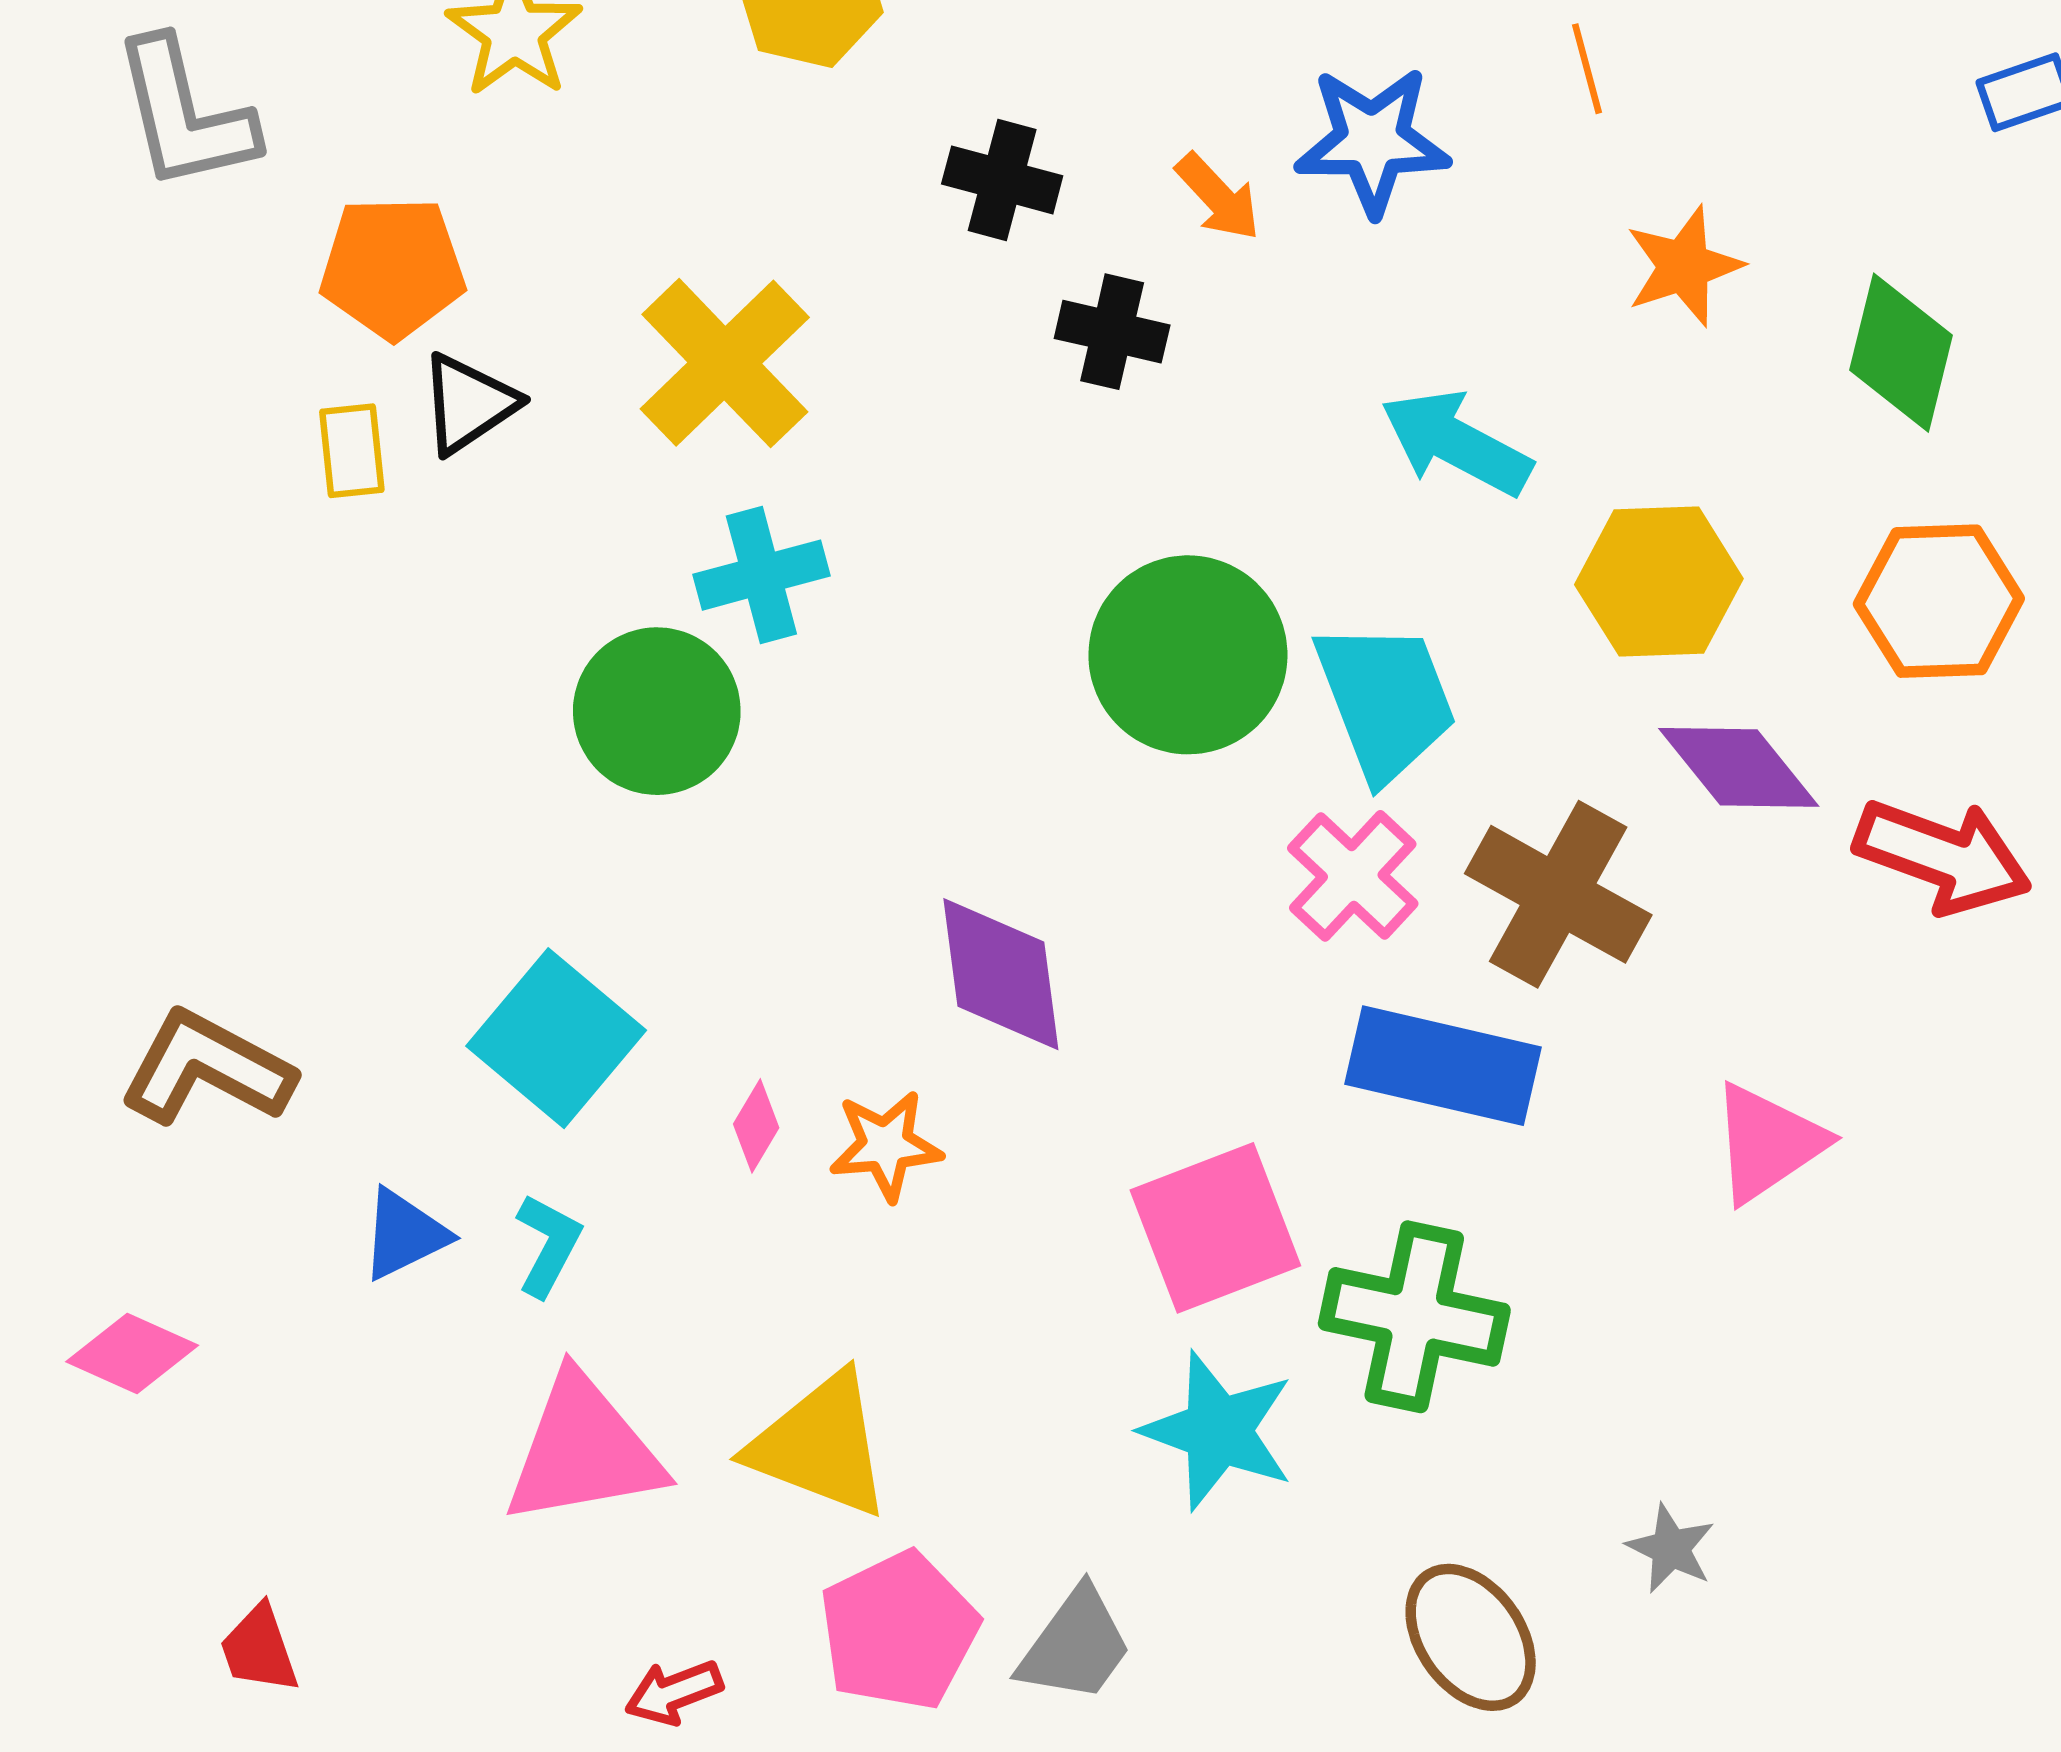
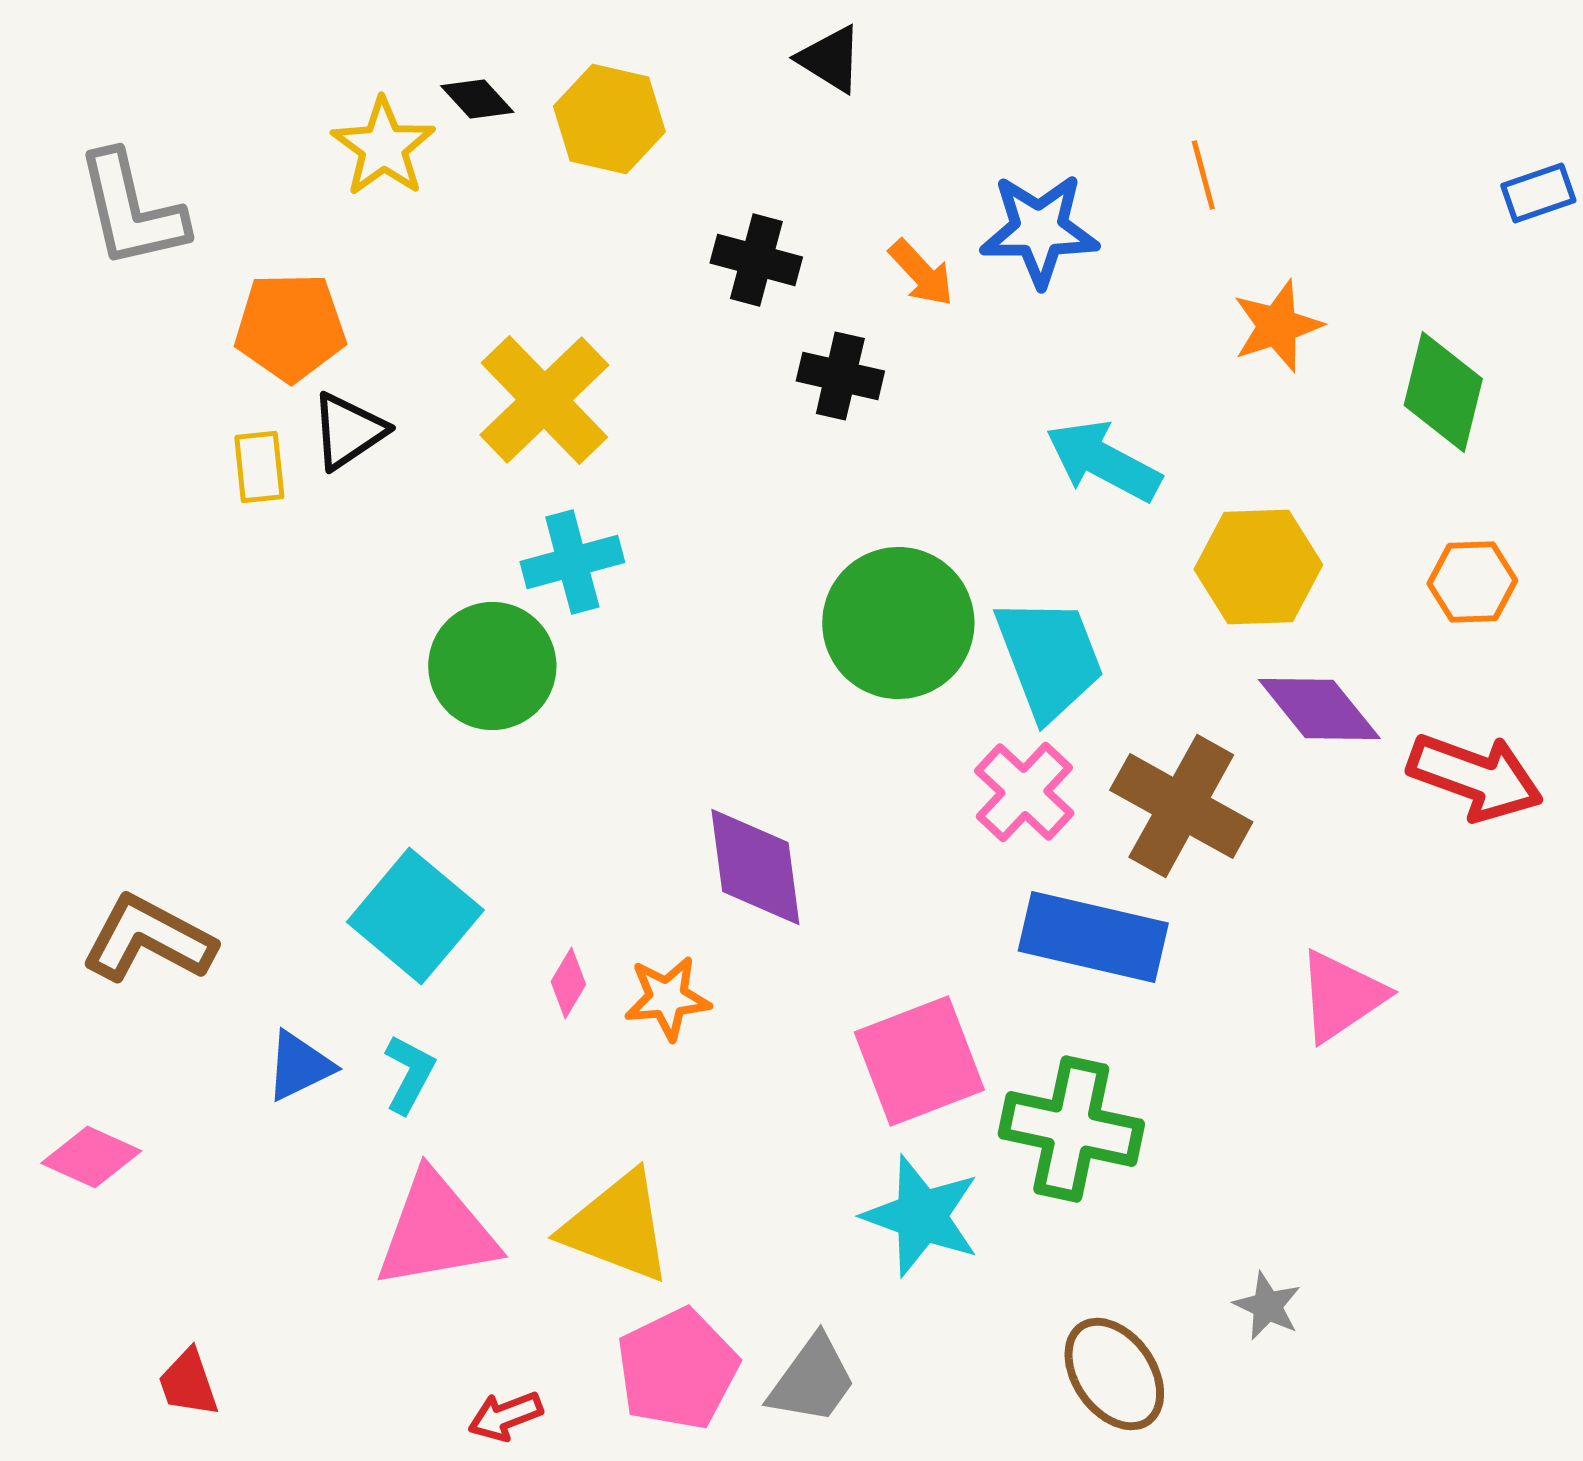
orange hexagon: (1939, 601) -> (1472, 582), size x0.7

